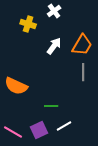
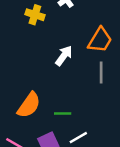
white arrow: (54, 46) -> (64, 56), moved
orange semicircle: (16, 86) -> (29, 105), moved, turned -80

